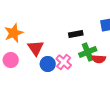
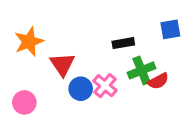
red semicircle: (99, 59) -> (158, 81), turned -32
pink circle: (11, 60) -> (24, 102), moved

